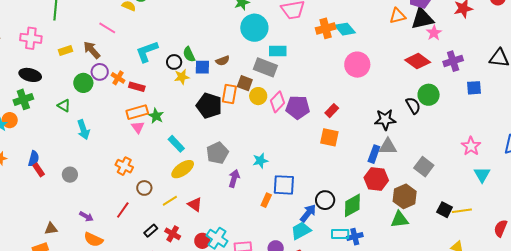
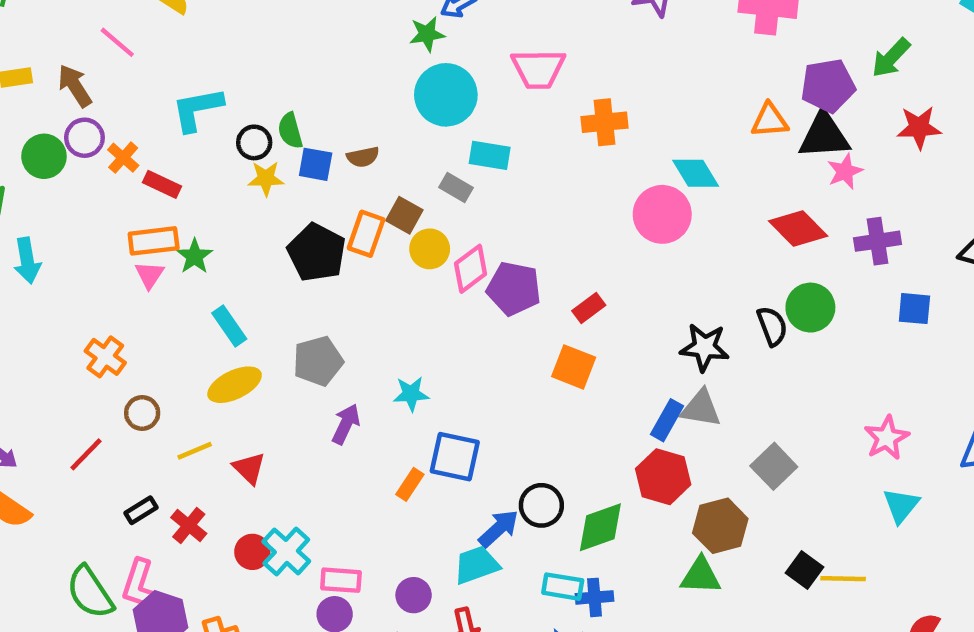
cyan diamond: (345, 29) -> (696, 173), moved
gray rectangle: (265, 67) -> (456, 187), size x0.6

